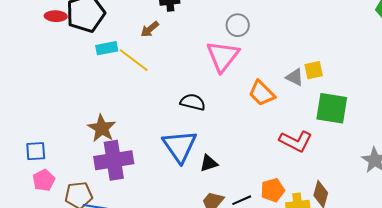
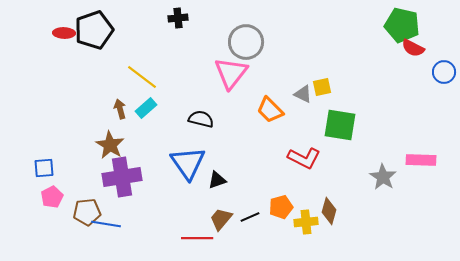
gray circle: (238, 25) -> (246, 42), size x1.5
brown arrow: (150, 29) -> (120, 109), moved, turned 114
cyan rectangle: (107, 48) -> (146, 108), moved, turned -30

